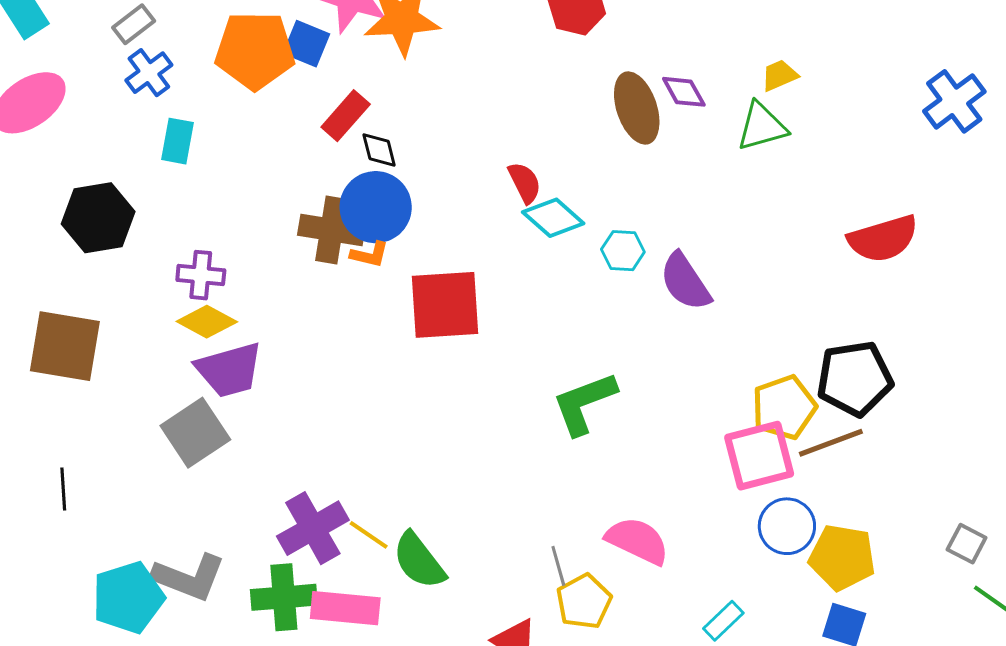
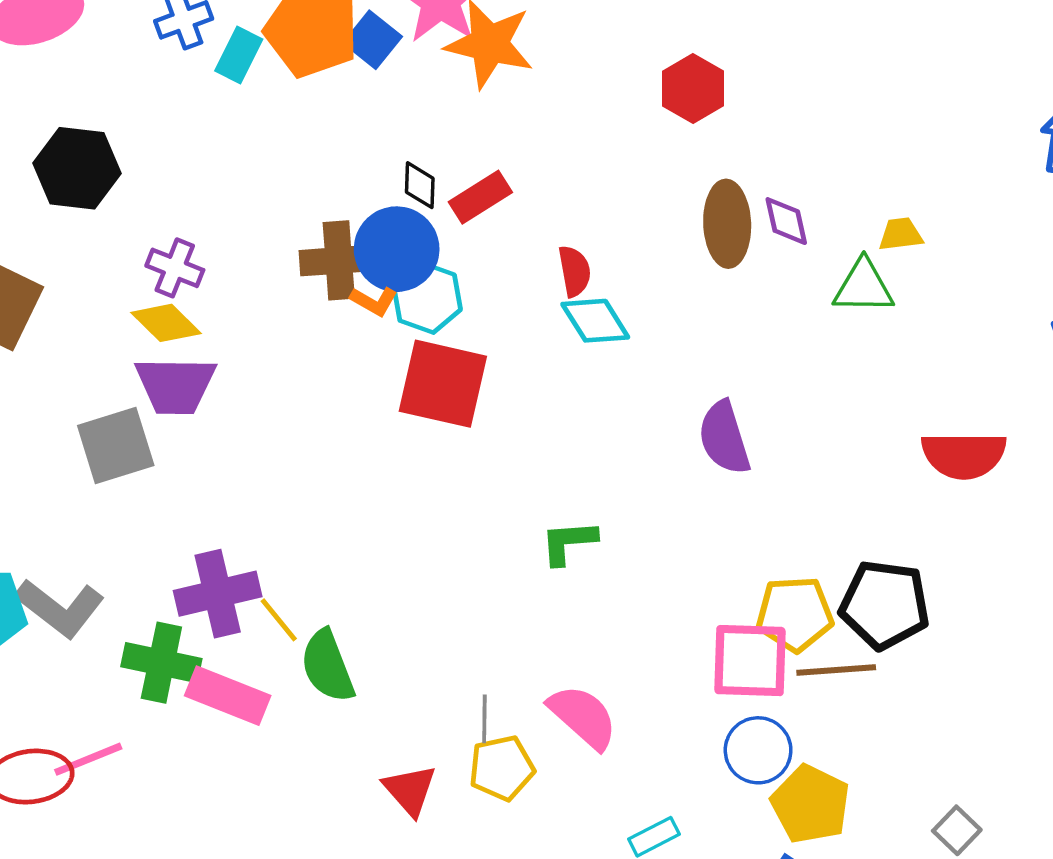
red rectangle: (346, 116) -> (480, 197), moved
cyan rectangle: (177, 141) -> (239, 55), moved
brown cross: (332, 230) -> (339, 260), turned -30
cyan hexagon: (623, 251) -> (427, 298), moved, size x1.4
green L-shape: (584, 403) -> (569, 542), size x0.7

